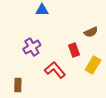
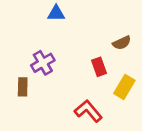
red L-shape: (55, 70) -> (88, 111), moved
brown rectangle: (18, 85) -> (23, 87), moved

